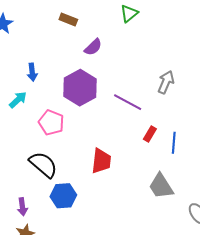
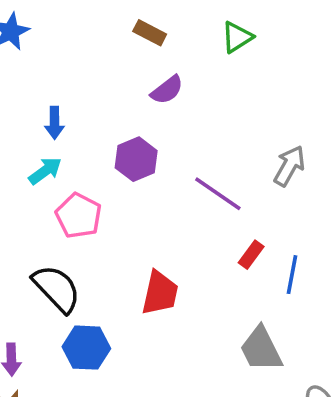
brown rectangle: (68, 19) -> (150, 33), moved
purple hexagon: (80, 88) -> (136, 159), size x0.7
cyan arrow: (18, 100) -> (45, 171), moved

